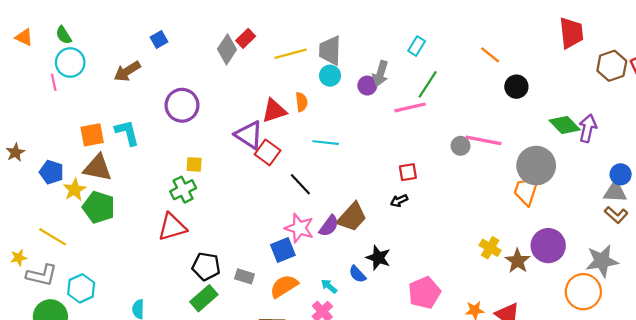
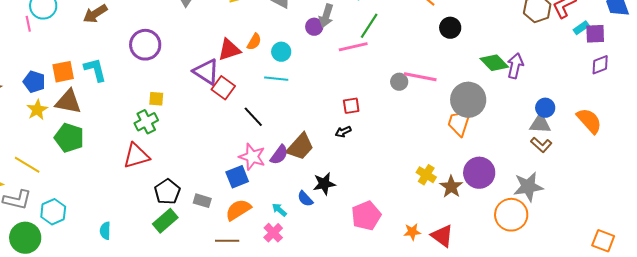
cyan circle: (330, 76) -> (281, 52), moved
orange semicircle: (302, 102) -> (254, 42), turned 36
blue pentagon: (52, 172) -> (34, 82), moved
yellow star: (75, 190) -> (37, 110), moved
black star: (378, 258) -> (324, 184), turned -30
black pentagon: (206, 266) -> (167, 192), turned 30

